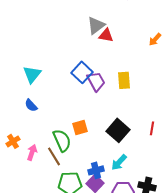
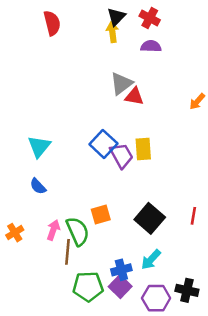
yellow rectangle: (124, 80) -> (143, 149), moved
pink arrow: (32, 152) -> (53, 230), moved
brown line: (54, 156) -> (67, 252), turned 36

